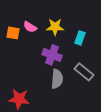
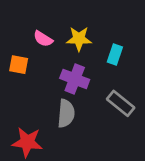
orange square: (13, 33) -> (19, 65), moved
gray semicircle: (57, 79) -> (66, 113), moved

